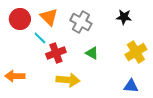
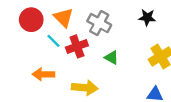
red cross: (56, 53) -> (77, 46), moved
orange arrow: (15, 76) -> (43, 74), moved

